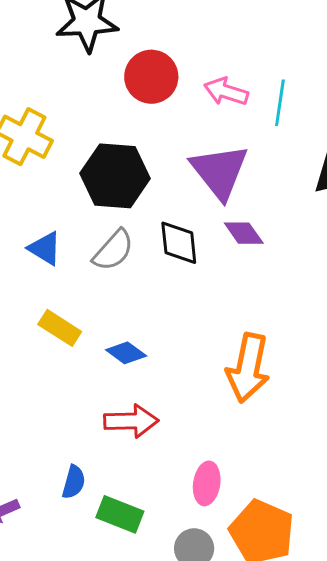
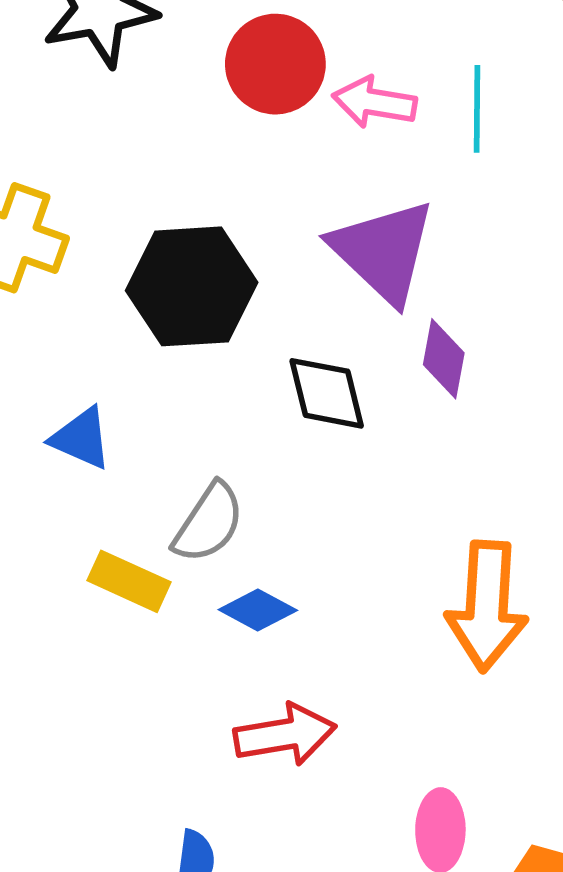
red circle: (151, 77) -> (275, 64), moved
purple diamond: (244, 233) -> (444, 359), turned 54
gray semicircle: (113, 250) -> (209, 523), moved

